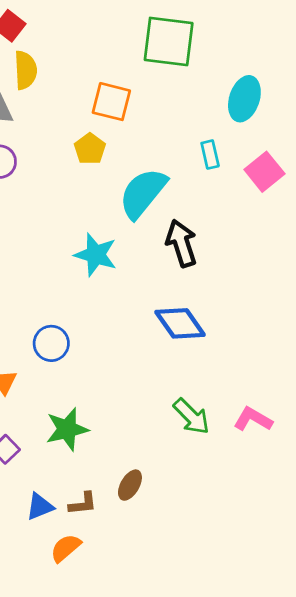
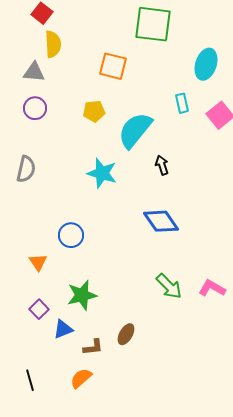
yellow pentagon: (90, 149) -> (94, 111), moved, turned 30
black arrow: (181, 243) -> (162, 165), size x0.6
blue triangle: (40, 507) -> (63, 329), moved

